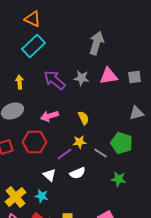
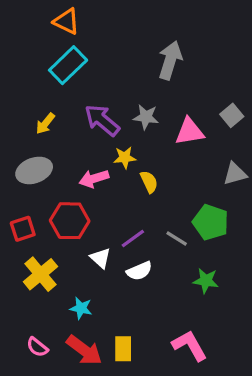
pink triangle: (108, 76) -> (190, 132), moved
gray square: (134, 77) -> (232, 115), turned -32
yellow arrow: (20, 82) -> (45, 123), turned -136
yellow star: (80, 142) -> (125, 158), moved
purple line: (64, 154) -> (133, 239), moved
white triangle: (50, 175) -> (100, 258), moved
yellow cross: (16, 197) -> (41, 274), moved

